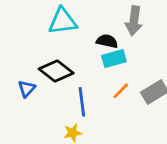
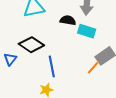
cyan rectangle: (114, 59) -> (87, 31), moved, turned 36
orange line: (121, 91) -> (93, 68), moved

